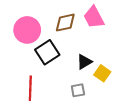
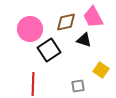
black triangle: (84, 62) -> (84, 40), moved, turned 49

